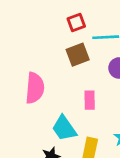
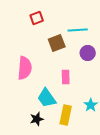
red square: (76, 22) -> (37, 18), moved

